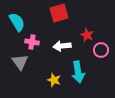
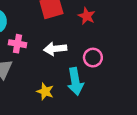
red star: (87, 35) -> (87, 16), moved
pink circle: (101, 50) -> (93, 58), moved

